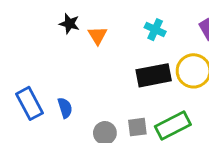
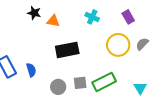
orange triangle: (98, 35) -> (53, 21), turned -48
black rectangle: (154, 75) -> (67, 50), moved

